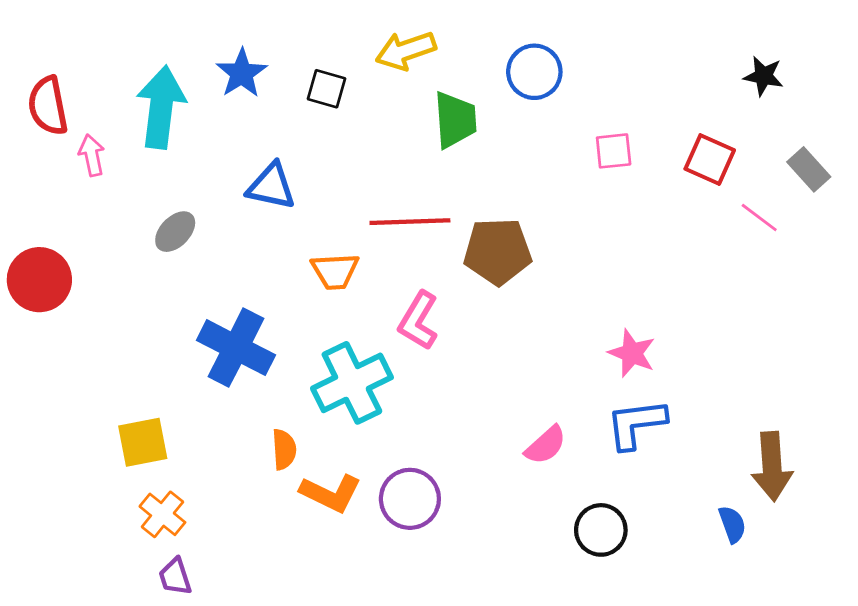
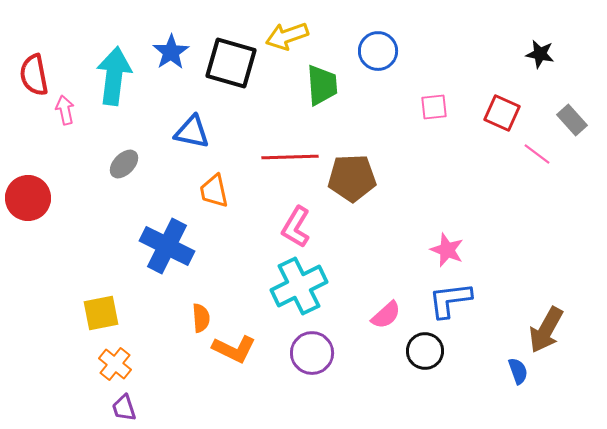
black square: (326, 89) -> (231, 63), size x1.8
orange trapezoid: (335, 271) -> (214, 191), moved, turned 81
cyan cross: (352, 383) -> (299, 286), moved
brown arrow: (772, 466) -> (546, 330), turned 33
purple circle: (410, 499) -> (312, 353), moved
black circle: (601, 530) -> (425, 351), moved

